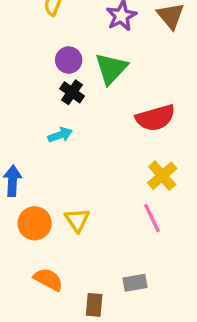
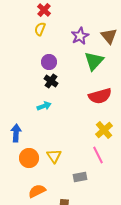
green triangle: (111, 69) -> (94, 61), moved
orange semicircle: (48, 279) -> (37, 191), turned -54
gray rectangle: (135, 283) -> (80, 177), moved

